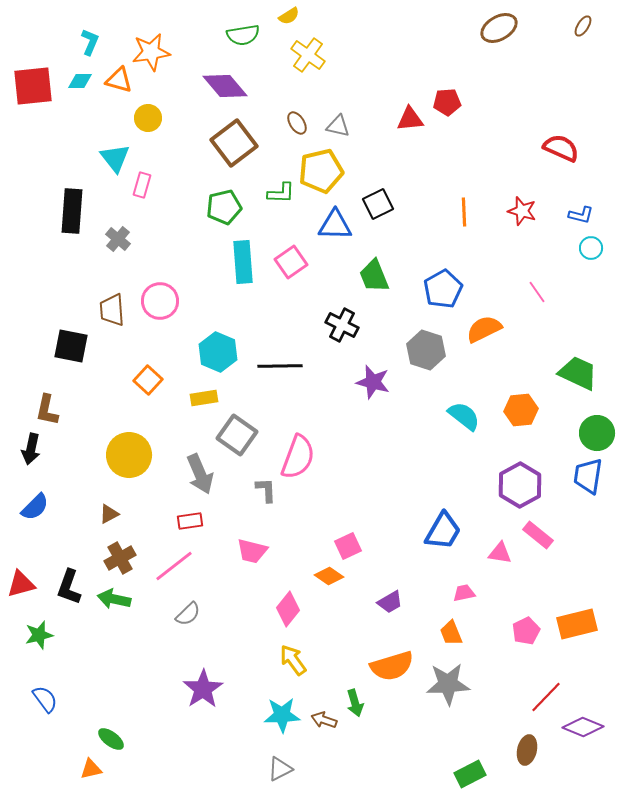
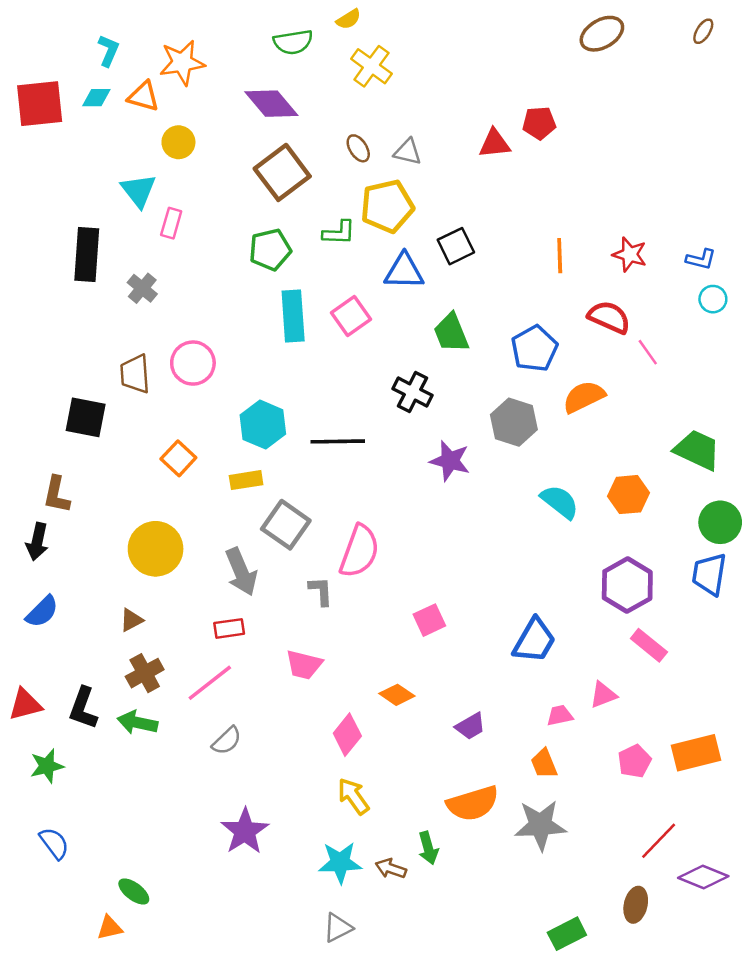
red semicircle: (561, 148) -> (609, 317), moved
pink square: (348, 546) -> (429, 620), moved
pink triangle: (500, 553) -> (603, 695), moved, turned -30

